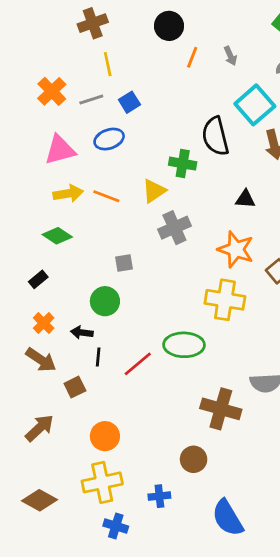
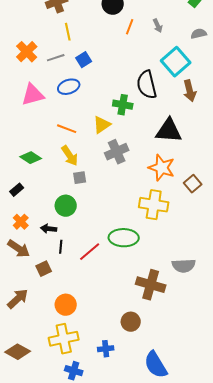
yellow arrow: (68, 194) -> (70, 156), moved, turned 65
black triangle: (245, 199) -> (169, 131), size x1.8

